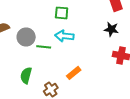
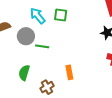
cyan arrow: (64, 36) -> (38, 16), moved, turned 42
orange rectangle: (74, 73) -> (69, 72), turned -64

